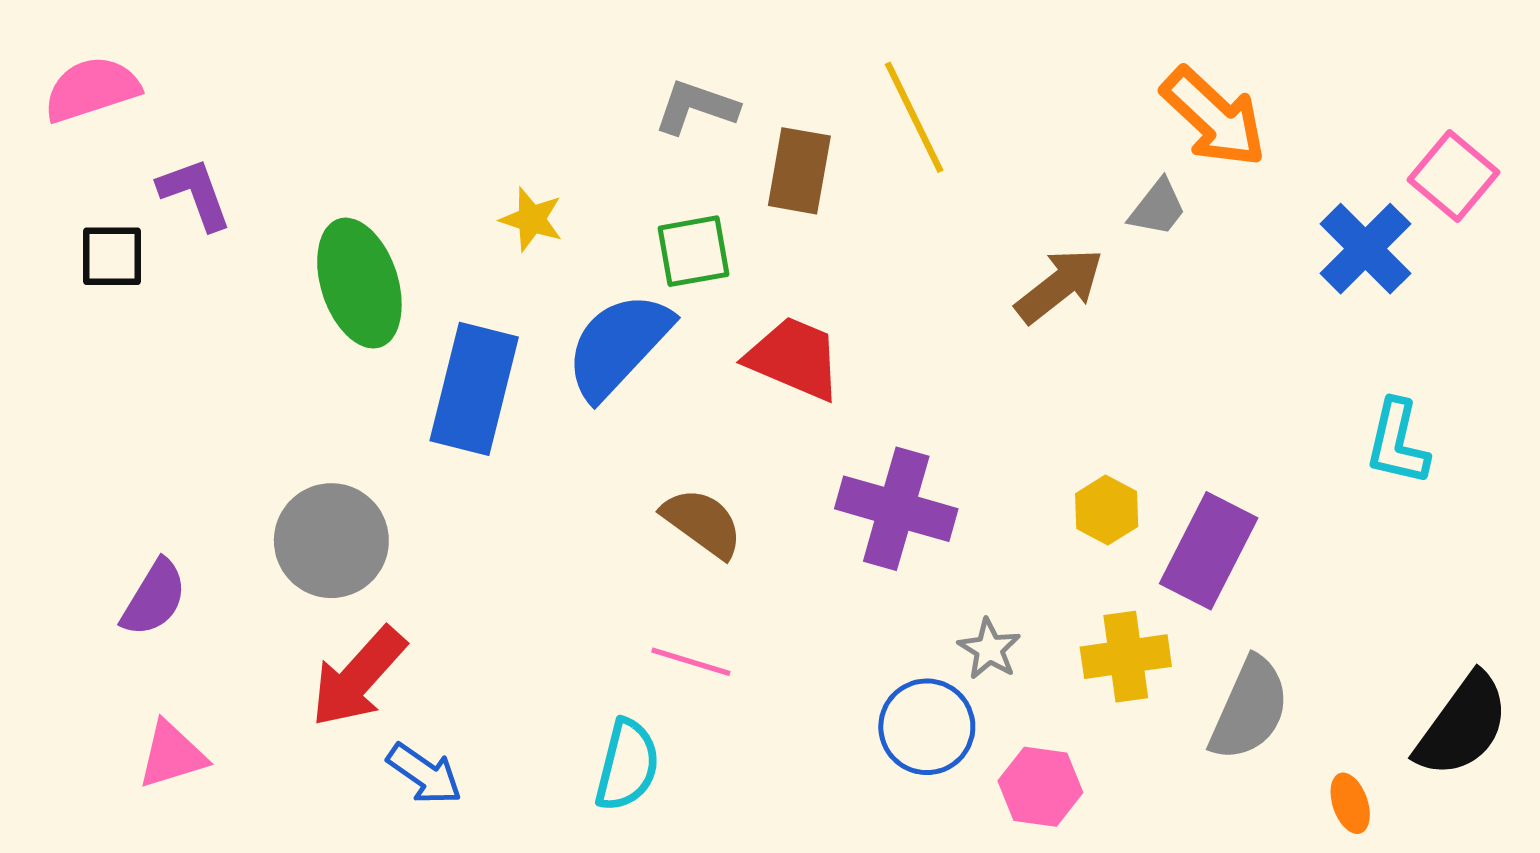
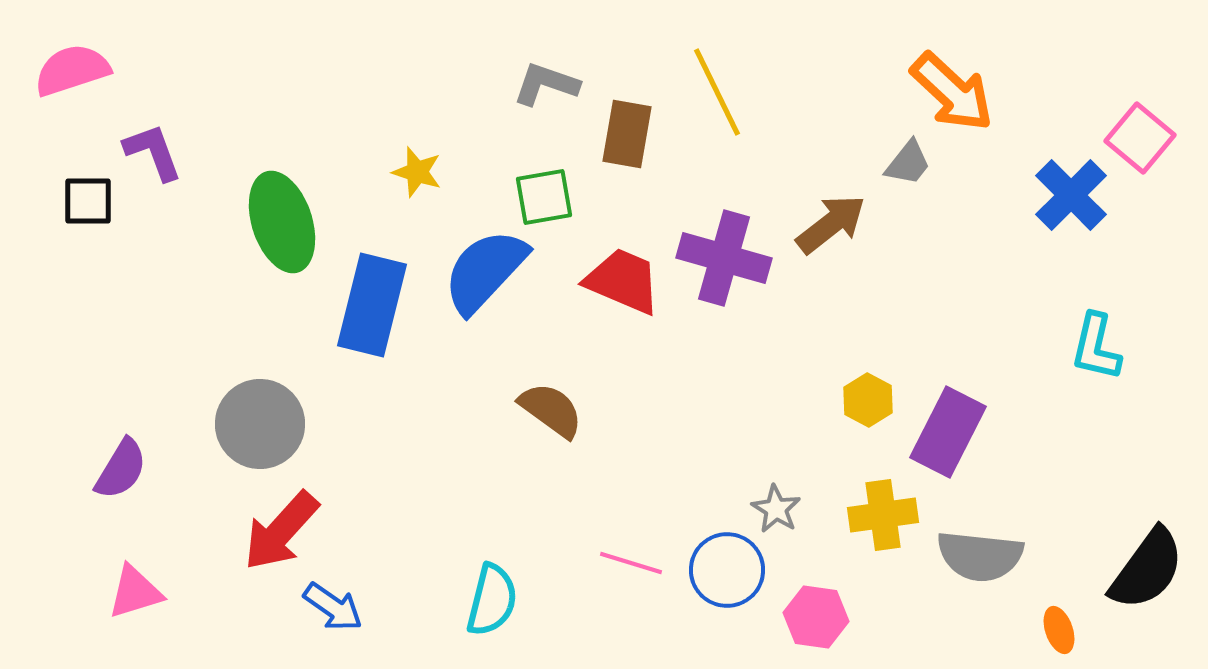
purple cross: (896, 509) -> (724, 258), moved
pink line: (691, 662) -> (631, 563), moved
gray semicircle: (1249, 709) -> (980, 556), turned 72

